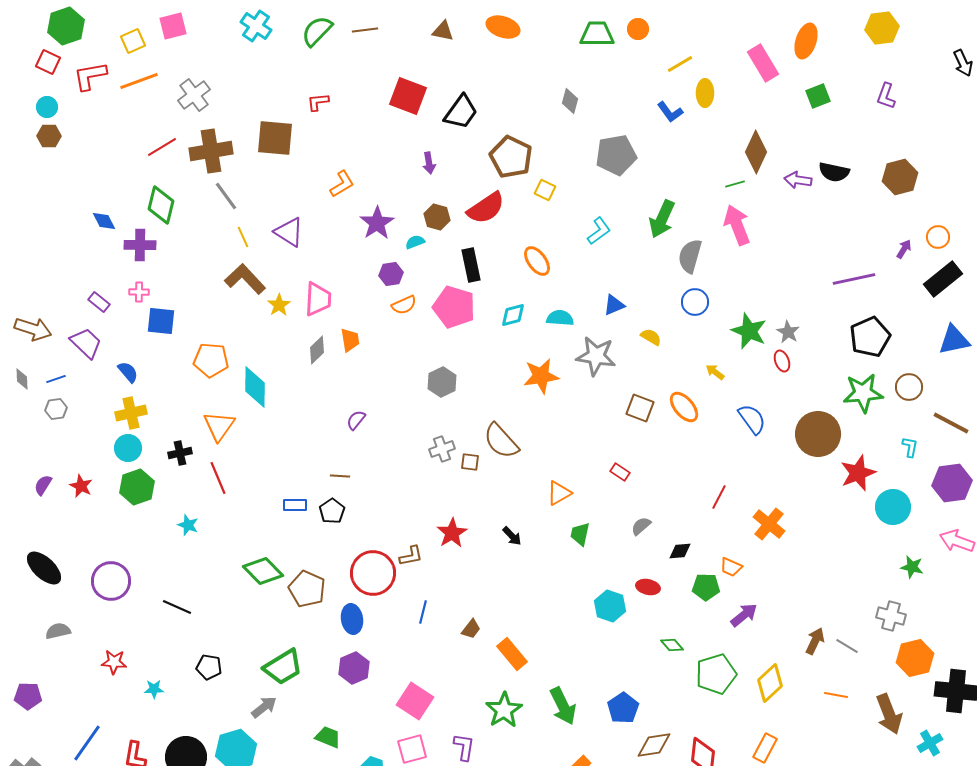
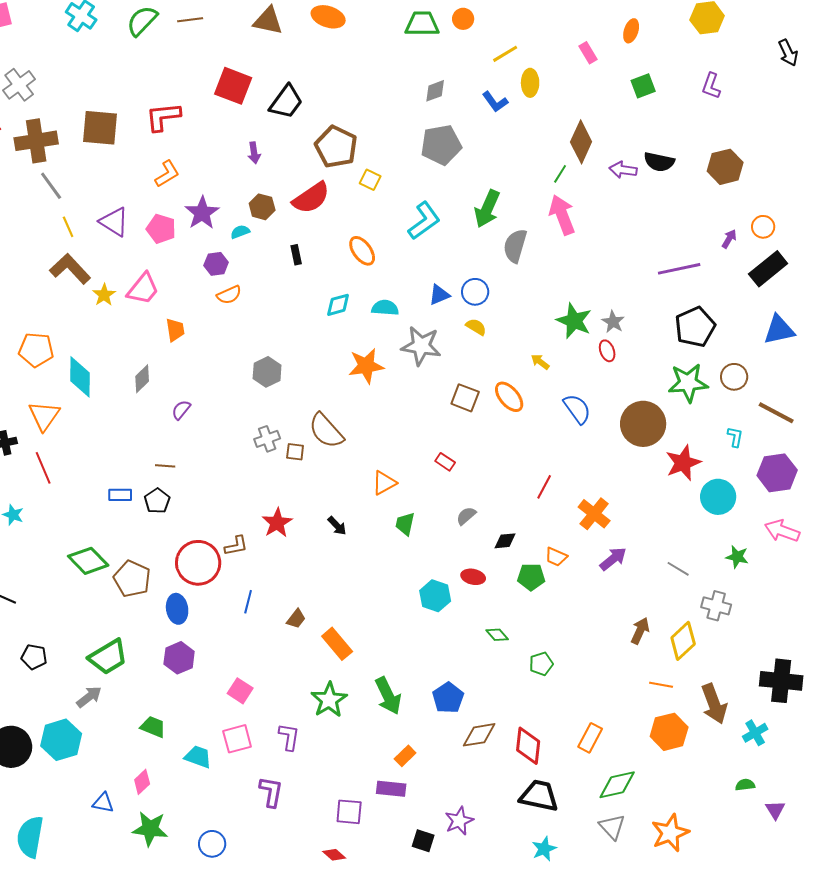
brown triangle: (443, 31) -> (268, 21), size x1.4
orange ellipse: (806, 41) -> (631, 31), size x0.7
pink rectangle: (763, 63) -> (588, 53), size x0.6
gray diamond: (570, 101) -> (435, 91), moved, turned 55
red L-shape: (318, 102) -> (163, 117), moved, size x1.6
green line: (735, 184) -> (560, 174), turned -42
cyan L-shape: (599, 231) -> (424, 221), size x1.4
black rectangle: (471, 265) -> (296, 255), size x0.6
pink trapezoid: (318, 299) -> (143, 289), turned 36
blue circle: (695, 302) -> (475, 292), moved
pink pentagon: (454, 307) -> (161, 229), moved, size x0.7
gray diamond: (317, 350) -> (142, 379), moved
purple arrow: (744, 615) -> (613, 559), moved
gray line: (847, 646) -> (678, 569), moved
orange hexagon: (915, 658) -> (669, 732), moved
green pentagon: (716, 674) -> (541, 664), size x0.6
yellow diamond: (770, 683) -> (683, 641), moved
pink square: (415, 701) -> (240, 691), size x0.7

